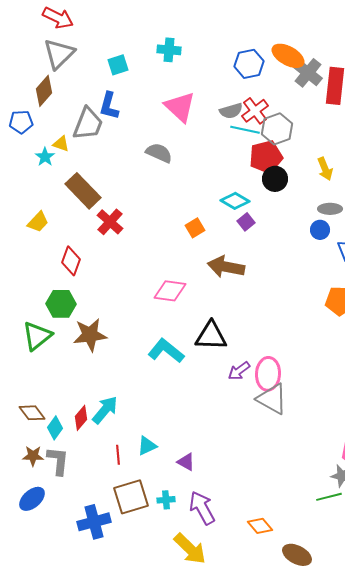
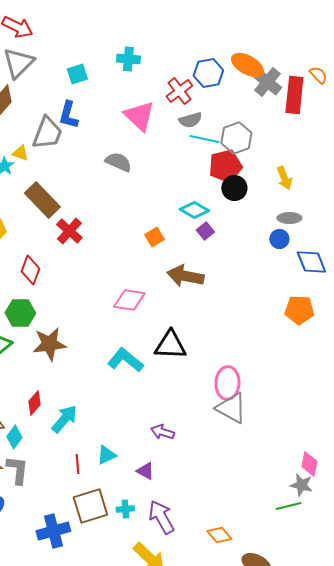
red cross: (255, 111) -> (179, 91), moved
purple arrow: (239, 371) -> (162, 432), moved, turned 55
red diamond: (81, 418) -> (34, 403), moved

